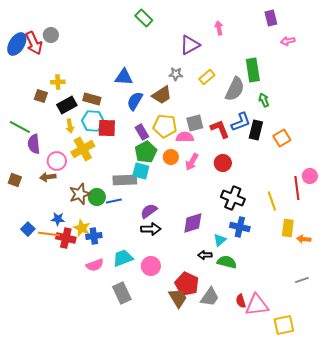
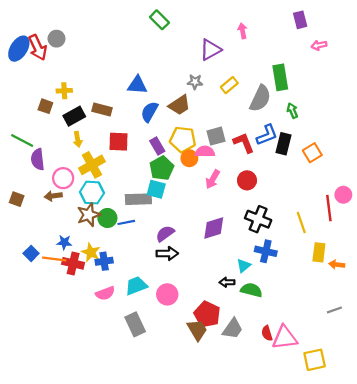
cyan hexagon: (93, 121) -> (92, 193), moved
orange circle: (171, 157) -> (189, 158), moved
purple diamond: (193, 223) -> (214, 228), moved

